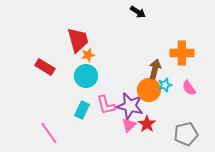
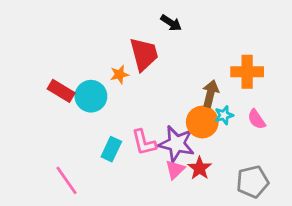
black arrow: (138, 12) -> (171, 23), moved
red trapezoid: (78, 40) -> (144, 54), moved
cyan circle: (86, 76) -> (91, 96), moved

